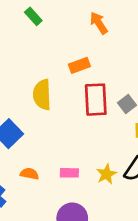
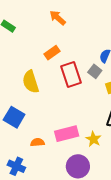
pink rectangle: (69, 173) -> (67, 134), size x1.6
yellow star: (106, 174) -> (94, 139), moved

